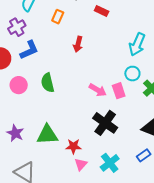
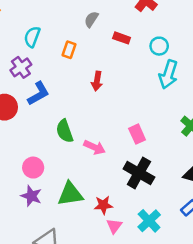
cyan circle: (132, 74) -> (159, 46), moved
pink circle: (19, 85) -> (33, 168), moved
pink arrow: (98, 90) -> (95, 147), moved
pink rectangle: (119, 91) -> (137, 134), moved

